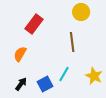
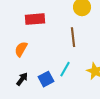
red rectangle: (34, 24) -> (35, 19), turned 48

